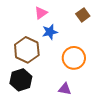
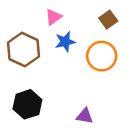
brown hexagon: (27, 50) -> (23, 50), moved
orange circle: (74, 58) -> (102, 56), moved

